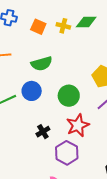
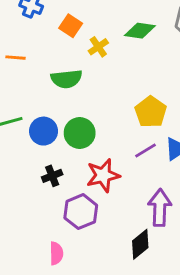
yellow cross: (63, 26) -> (98, 47), moved, turned 32
blue circle: (32, 91) -> (44, 131), moved
green circle: (69, 96) -> (80, 133), moved

